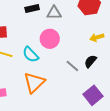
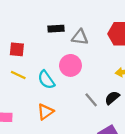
orange triangle: (34, 83) -> (45, 112), size x0.7

